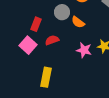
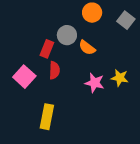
red rectangle: (36, 24) -> (47, 49), moved
red semicircle: (52, 40) -> (54, 70), turned 112

